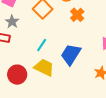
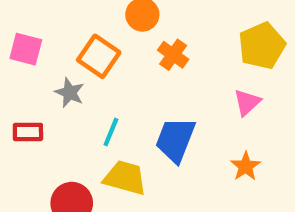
gray star: (12, 22) -> (70, 93), moved

